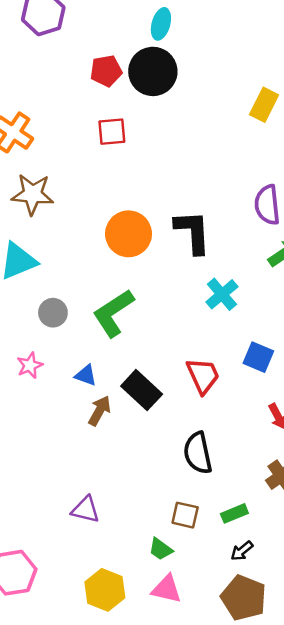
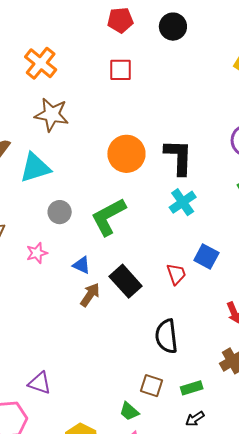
black circle: (153, 71) -> (173, 27), moved, size x0.7
cyan cross: (222, 294) -> (183, 202), moved
blue square: (258, 357) -> (206, 257), moved
red trapezoid: (203, 376) -> (176, 274), size x0.7
purple triangle: (86, 510) -> (40, 383), moved

